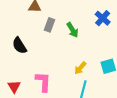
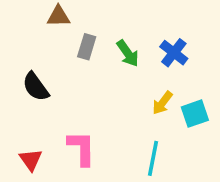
blue cross: (103, 18) -> (174, 53), moved
yellow arrow: (80, 68) -> (162, 103), moved

